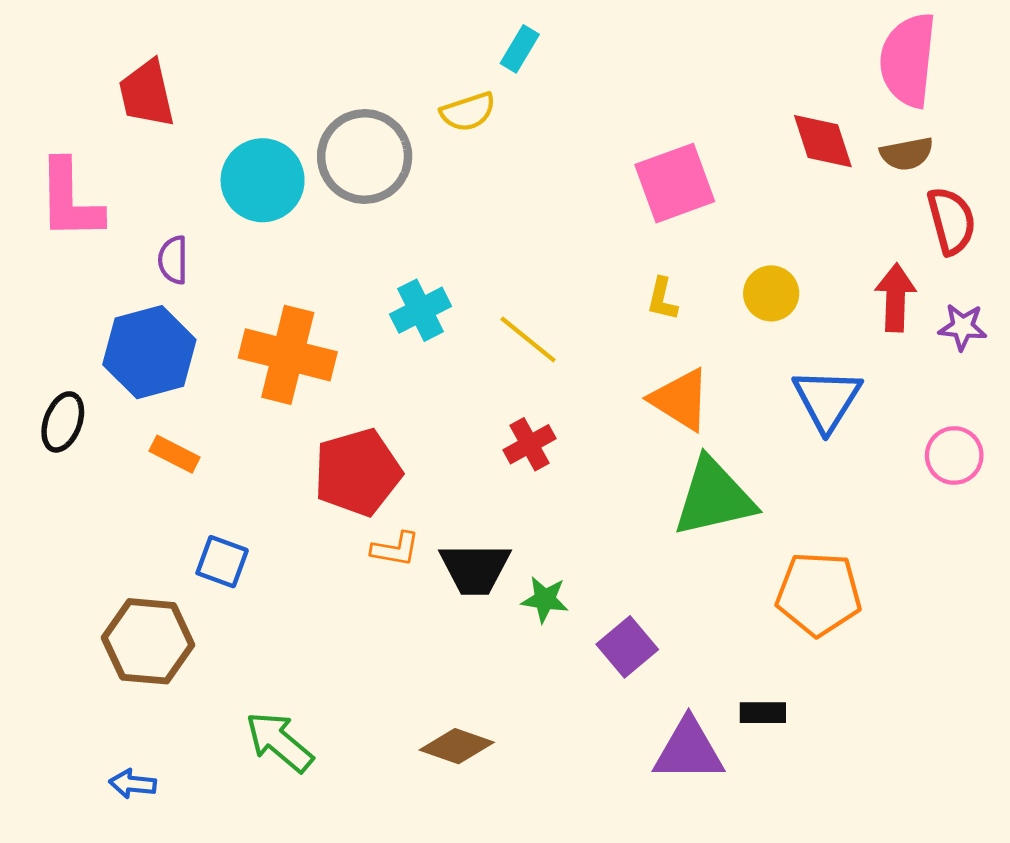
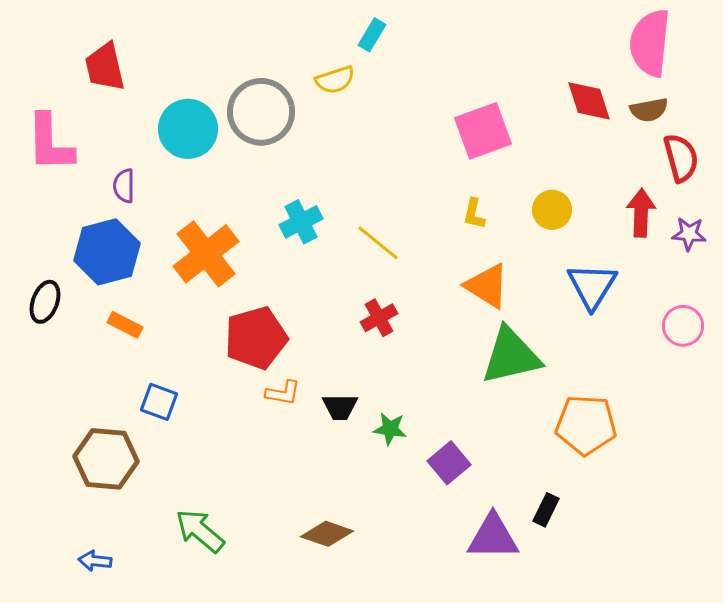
orange cross: (288, 355) -> (206, 254), turned 38
black trapezoid: (475, 569) -> (340, 407), size x0.7
black rectangle: (763, 713) -> (546, 510), turned -64

